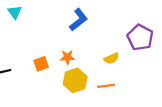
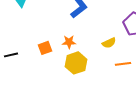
orange line: (106, 86) -> (123, 64), moved

